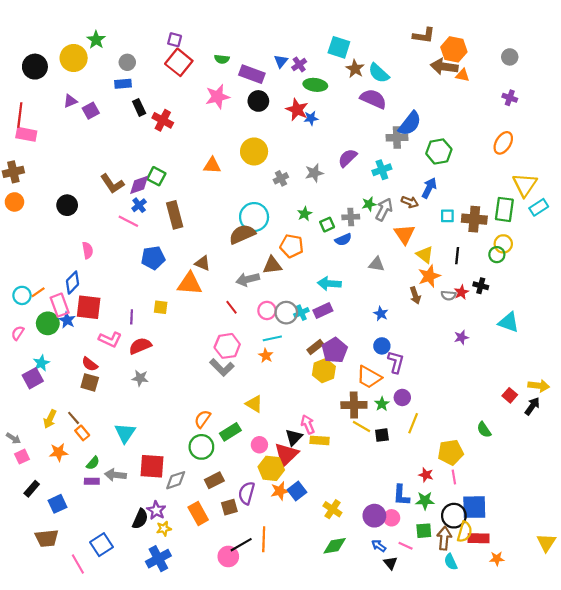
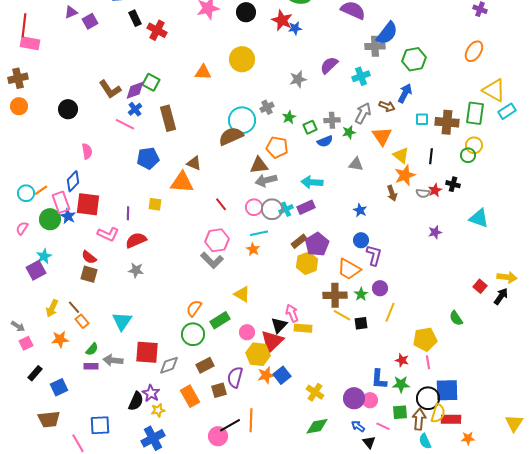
gray cross: (281, 178) -> (267, 107), moved
yellow triangle: (525, 185) -> (494, 90), turned -35
green star: (369, 204) -> (349, 132), moved
gray arrow: (248, 279) -> (266, 180), moved
blue square: (102, 545) -> (100, 425), turned 30

